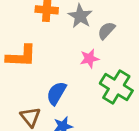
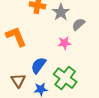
orange L-shape: (21, 56) -> (16, 36), turned -120
green cross: (116, 87) -> (65, 78), moved

